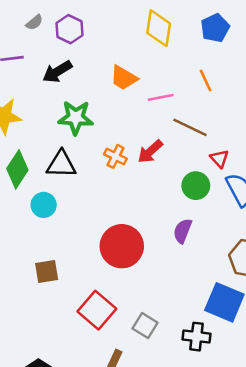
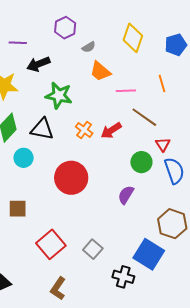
gray semicircle: (34, 22) -> (89, 47), moved
black arrow: (57, 72) -> (38, 64), moved
red circle: (122, 246) -> (71, 178), moved
gray square: (145, 326) -> (93, 249), moved

